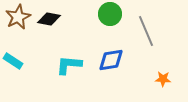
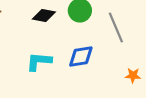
black diamond: (49, 19) -> (44, 15), moved

